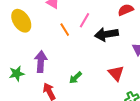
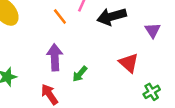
purple arrow: (41, 62) -> (55, 57), moved

